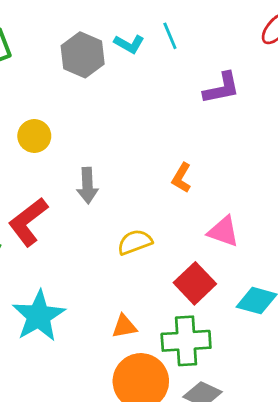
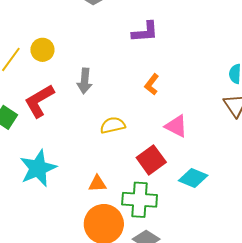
purple L-shape: (222, 88) -> (145, 32), moved
yellow circle: (34, 136) -> (42, 50), moved

